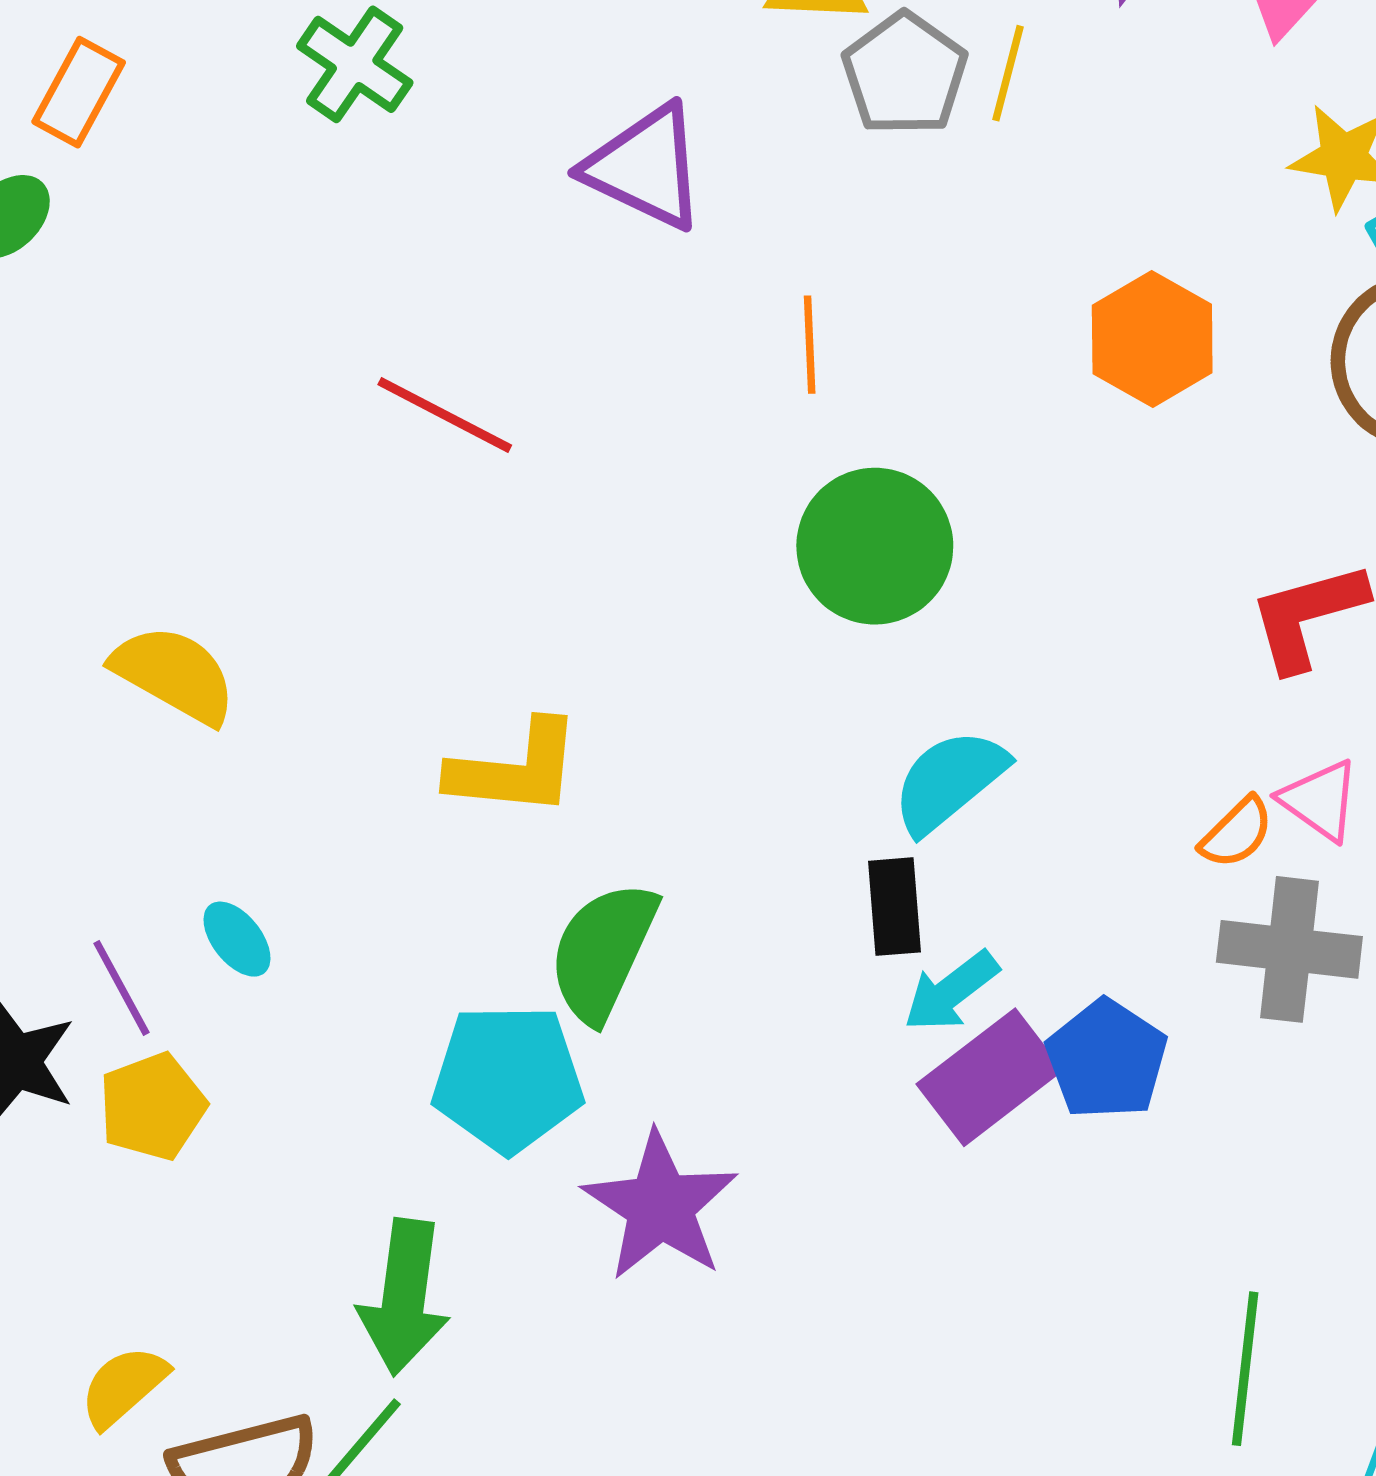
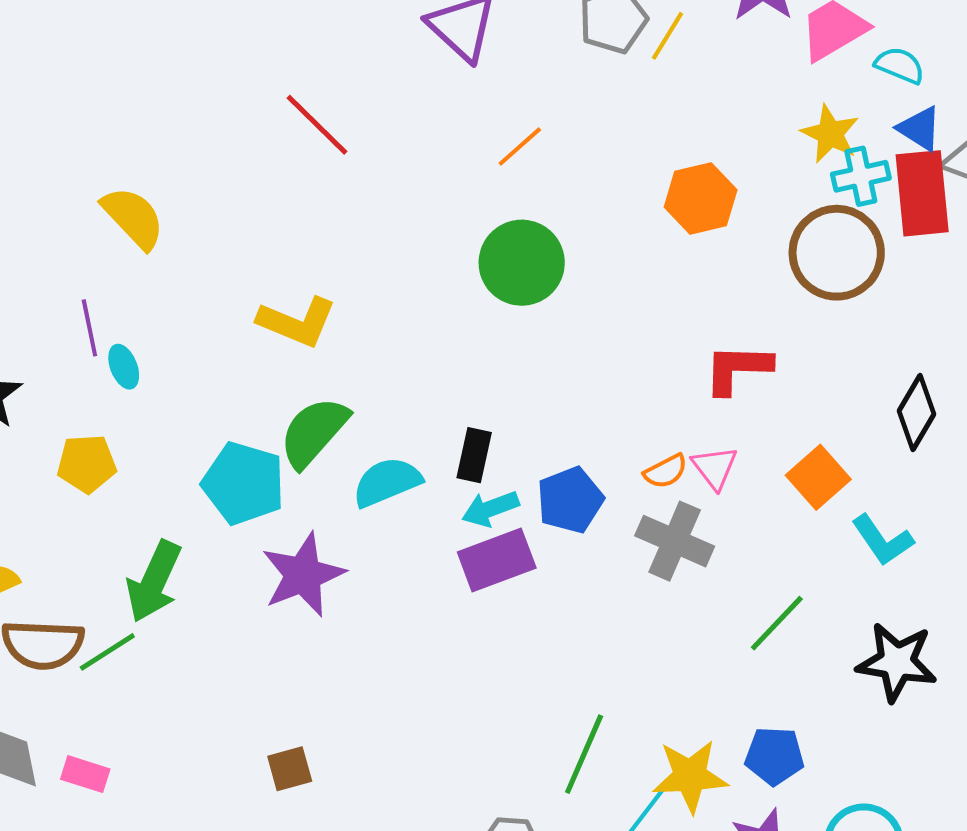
orange line: (810, 345) -> (520, 146), turned 34
cyan semicircle: (949, 781) -> (387, 482), moved
purple line: (121, 988) -> (89, 328), moved
blue pentagon: (1107, 1059) -> (570, 500), moved
yellow pentagon: (152, 1106) -> (87, 464), moved

